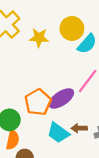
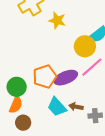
yellow circle: (72, 28) -> (85, 46), moved

